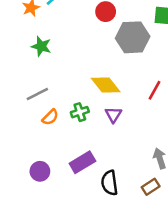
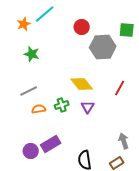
orange semicircle: (50, 117) -> (39, 109), turned -144
purple rectangle: (82, 162) -> (51, 144), moved

